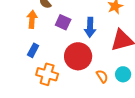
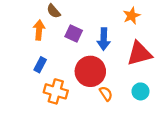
orange semicircle: (102, 76) -> (106, 94), moved

